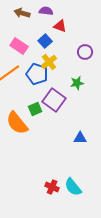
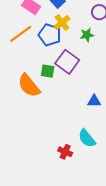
green star: (77, 83) -> (87, 35), moved
green square: (35, 109) -> (48, 71), turned 32
cyan semicircle: (73, 187) -> (87, 138), moved

